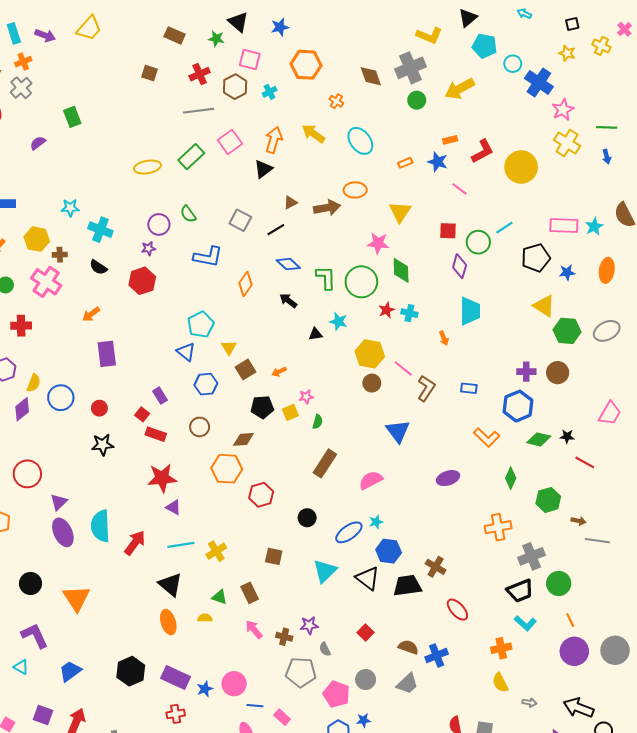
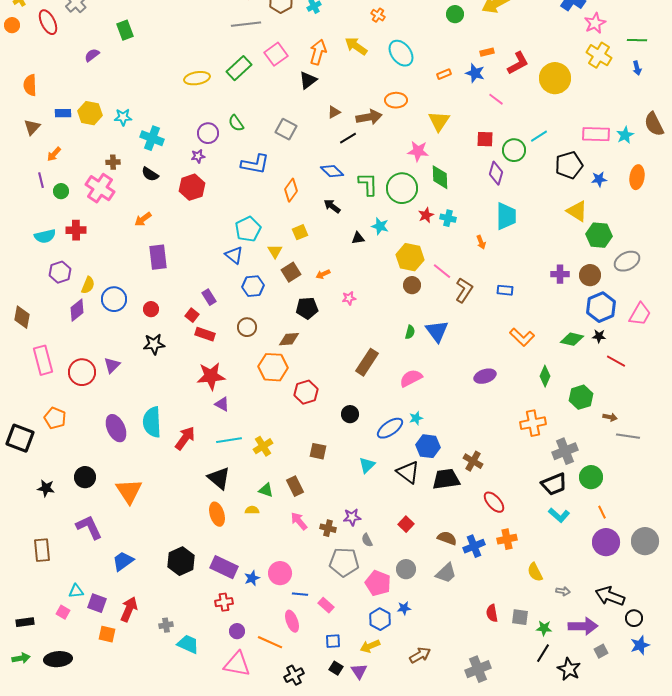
black line: (276, 230) -> (348, 138), moved
yellow hexagon: (37, 239) -> (90, 113), moved
gray ellipse: (607, 331) -> (627, 261), moved
blue hexagon: (518, 406) -> (601, 307), moved
yellow square: (290, 412) -> (300, 232), moved
green semicircle: (318, 422) -> (410, 332), moved
purple triangle: (59, 502) -> (112, 365), moved
cyan triangle: (325, 571) -> (367, 465), size x0.7
orange cross: (501, 648) -> (507, 539), moved
cyan triangle: (21, 667) -> (76, 591), moved, turned -35

